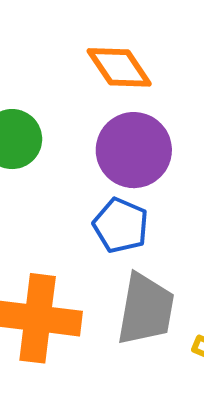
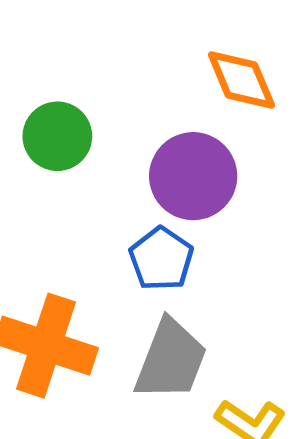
orange diamond: (119, 67) -> (241, 80), moved

